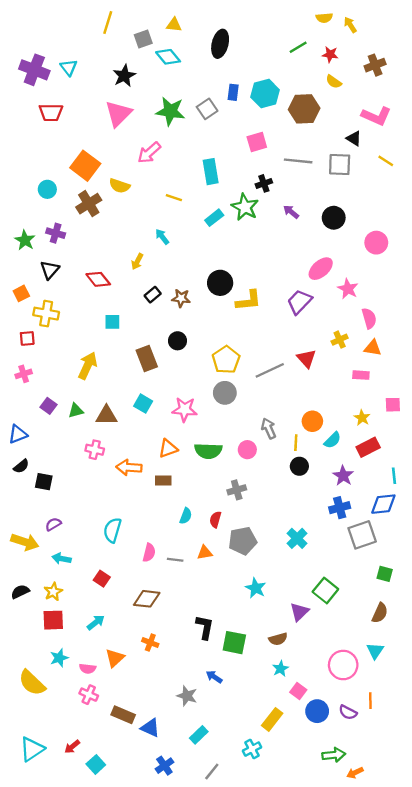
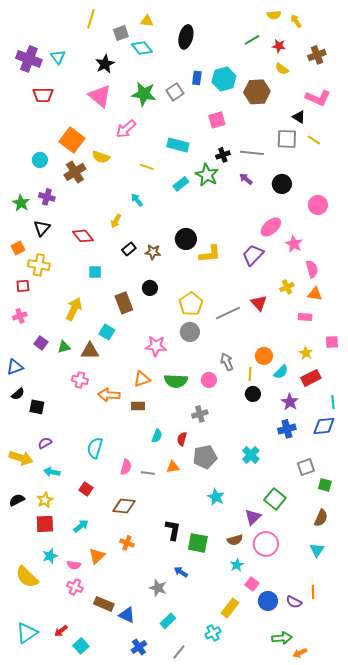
pink triangle: (118, 114) -> (100, 96), turned -35
gray line: (298, 161) -> (252, 153), moved
yellow line: (386, 161) -> (314, 140), moved
cyan rectangle: (211, 172) -> (178, 145), turned -65
cyan square: (143, 404) -> (107, 332), moved
gray square: (362, 535) -> (306, 467), moved, size x0.7
pink circle: (343, 665) -> (266, 544), moved

